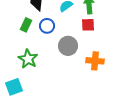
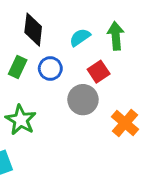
red square: (88, 25) -> (99, 72), moved, turned -32
orange cross: (95, 61) -> (125, 123), turned 36

